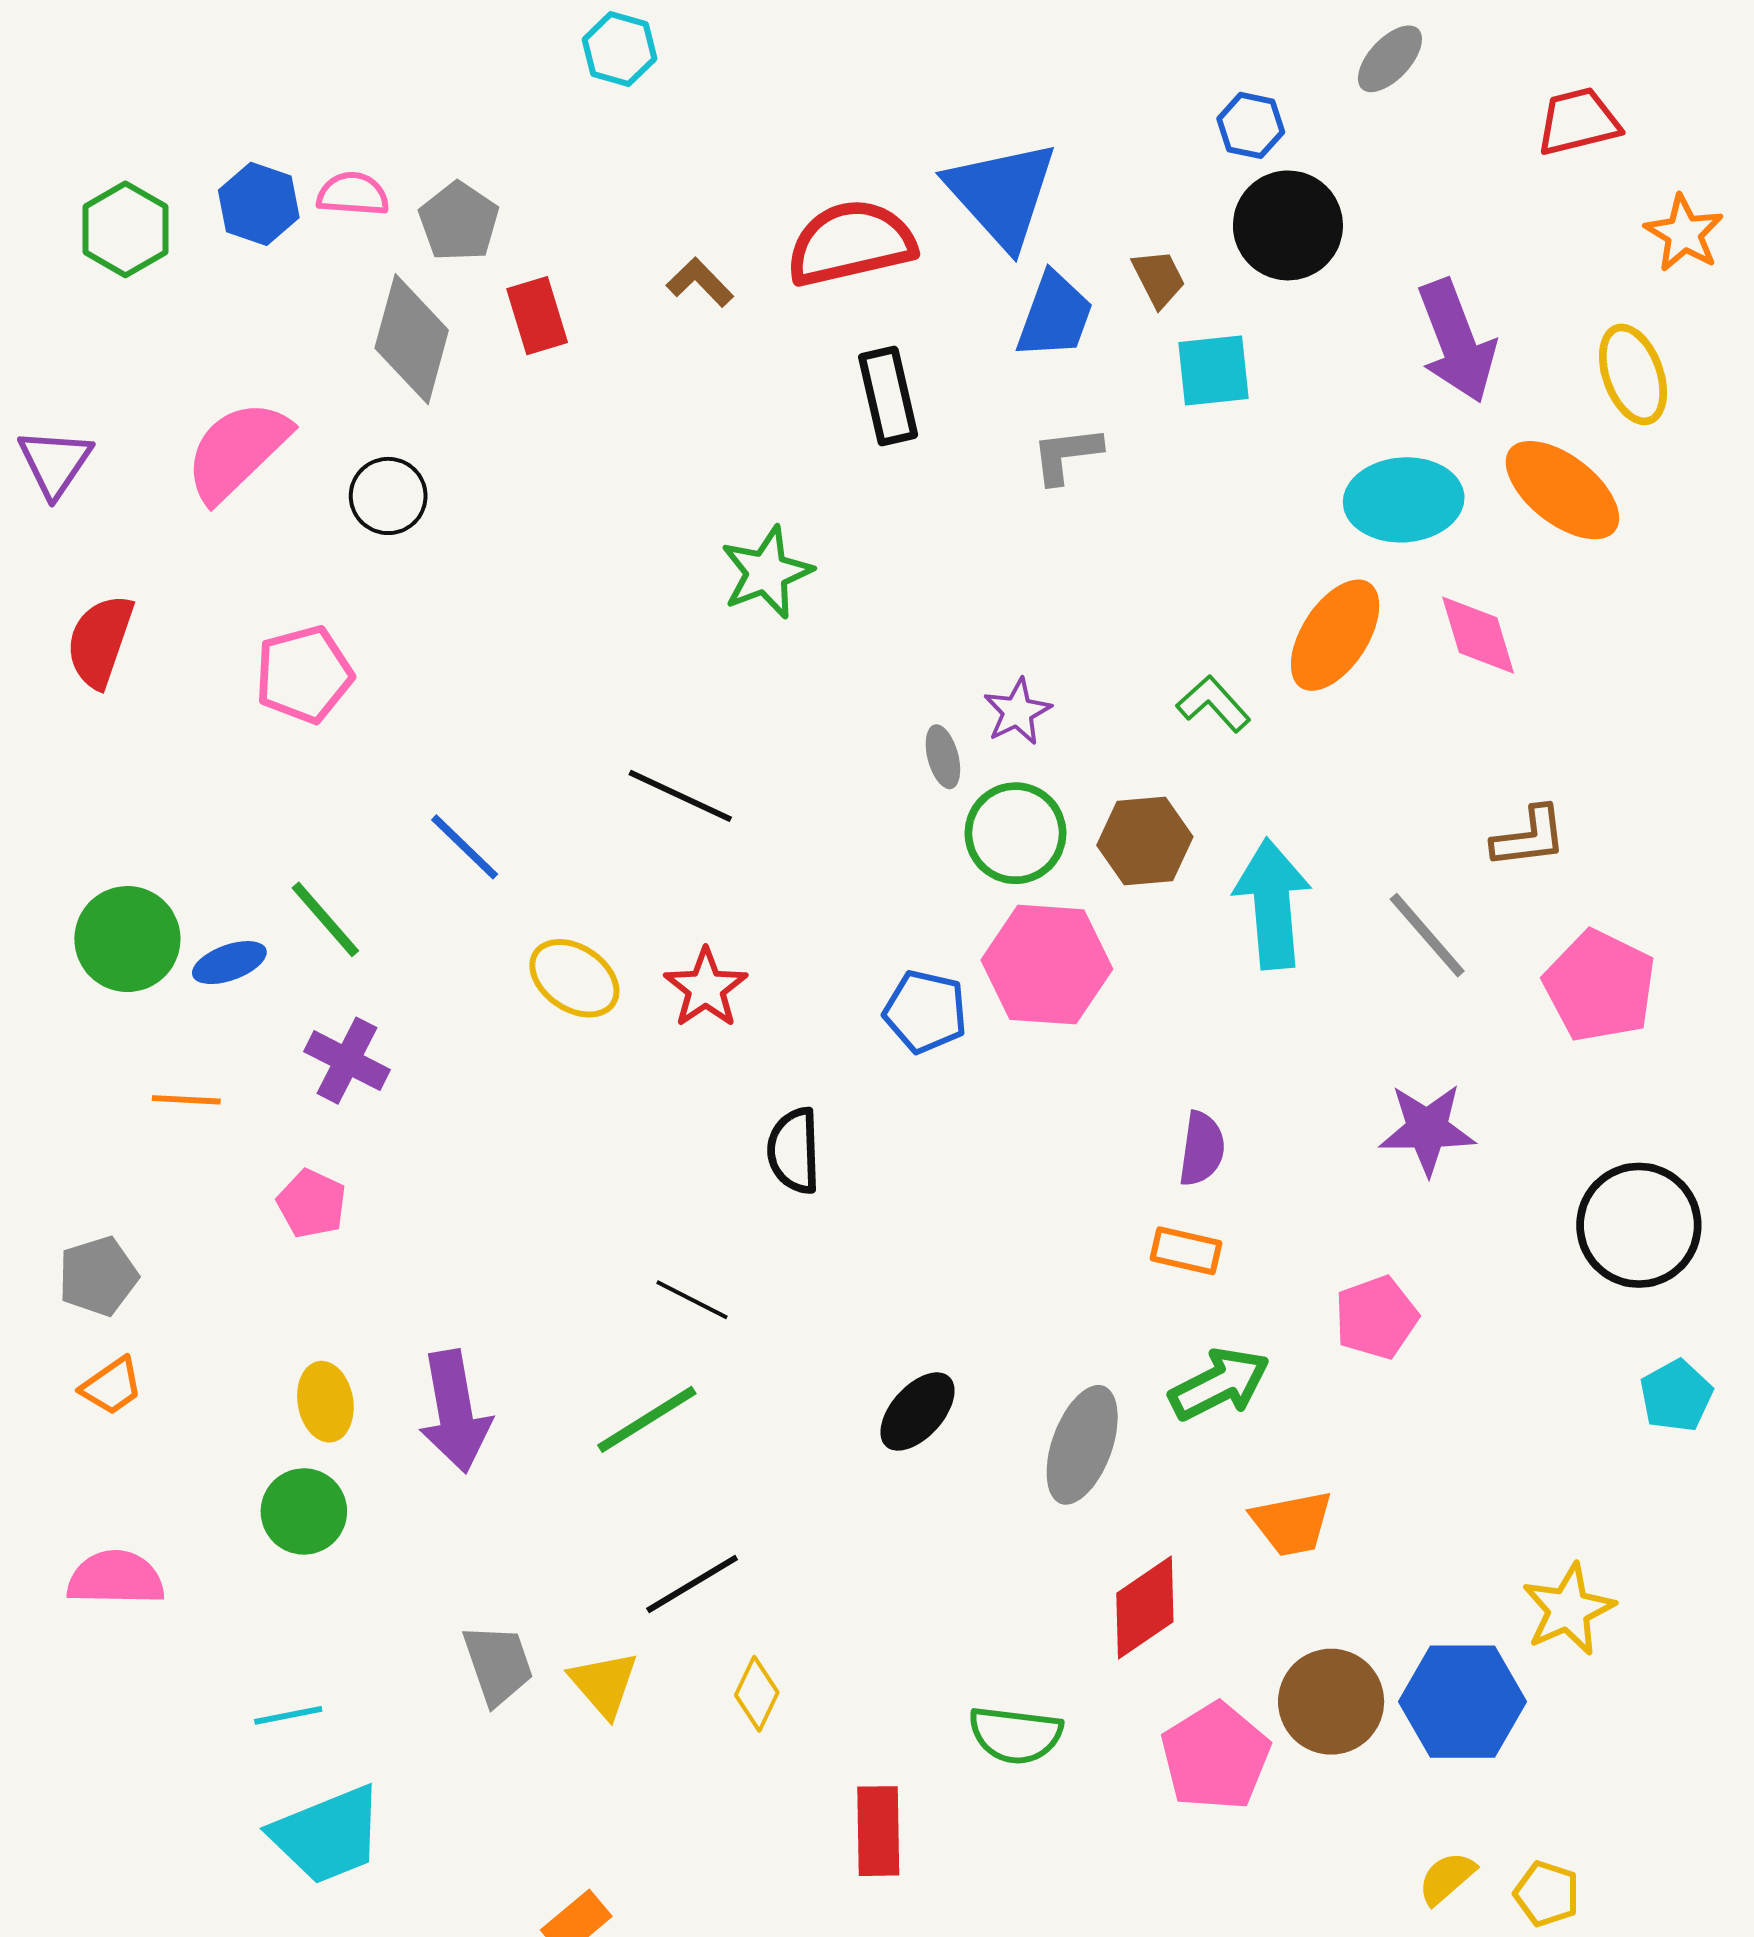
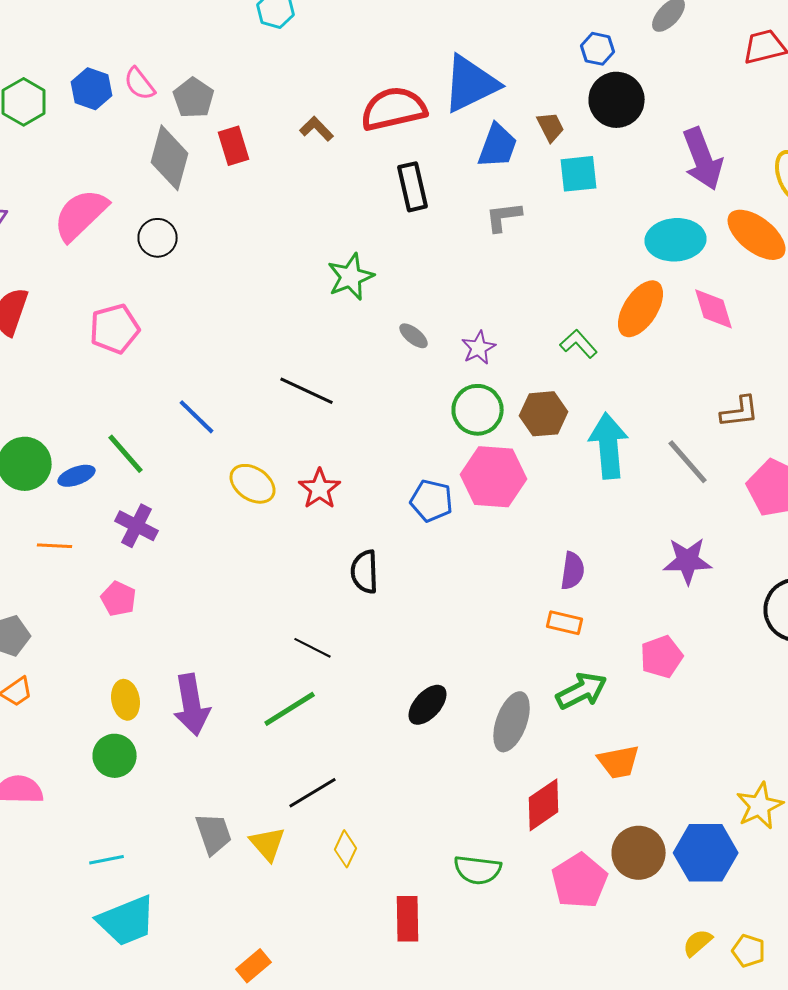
pink semicircle: (353, 194) -> (140, 84), turned -132
blue triangle: (1002, 194) -> (471, 84), turned 46
gray ellipse: (943, 757) -> (414, 336), moved, turned -36

